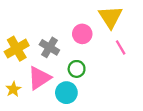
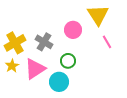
yellow star: (13, 89) -> (12, 66), moved

